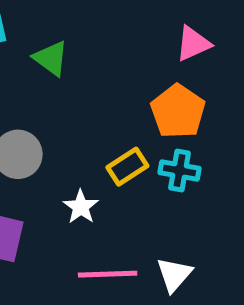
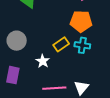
orange pentagon: (178, 111) -> (81, 21), turned -30

